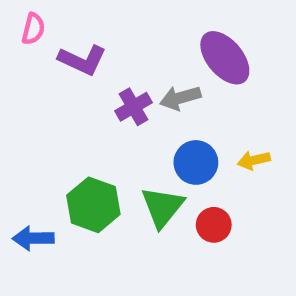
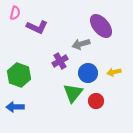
purple cross: (134, 107) -> (60, 61), moved
green hexagon: (93, 205) -> (19, 75), moved

